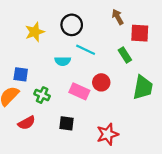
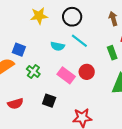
red semicircle: (27, 123) -> (15, 104), moved

